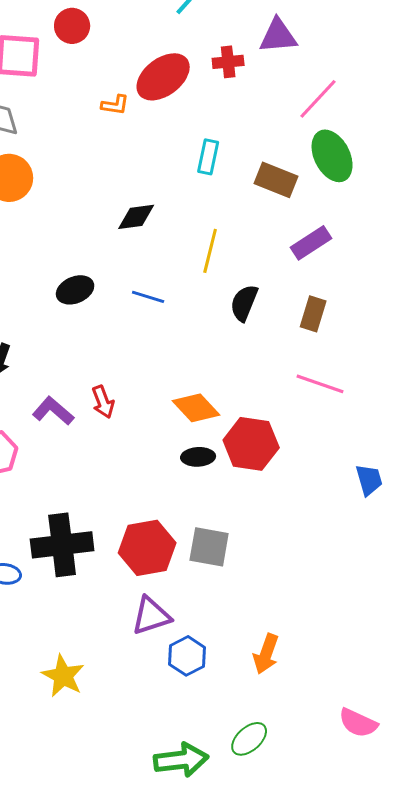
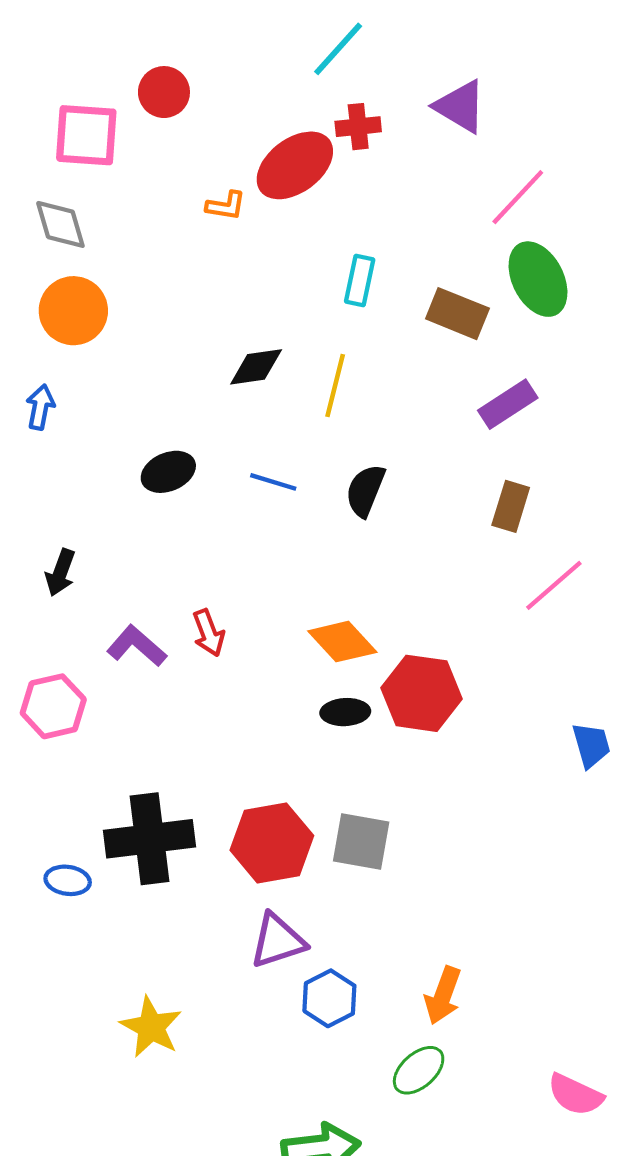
purple triangle: (278, 36) -> (460, 106), turned 36
red cross: (228, 62) -> (358, 127), moved
yellow line: (210, 251) -> (335, 386), moved
black semicircle: (244, 303) -> (365, 491), moved
pink line: (320, 384) -> (554, 585), moved, turned -60
green ellipse: (249, 739) -> (419, 1070), moved

